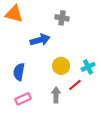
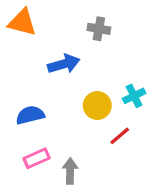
cyan cross: (88, 67) -> (134, 96), moved
blue semicircle: (19, 72) -> (30, 115), turned 66
gray arrow: (56, 95) -> (70, 171), moved

